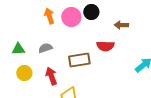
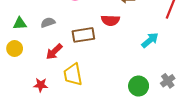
yellow circle: (24, 73) -> (15, 49), moved
red arrow: (51, 76) -> (54, 52), turned -114

